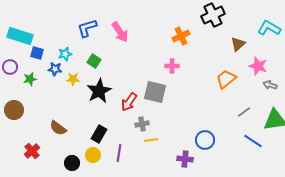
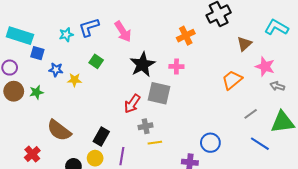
cyan star: (65, 54) -> (66, 35), moved
green star: (30, 79) -> (36, 92), moved
black star: (99, 91) -> (142, 64), moved
brown circle: (14, 110) -> (14, 91), moved
brown semicircle: (58, 128) -> (59, 130), size x1.4

